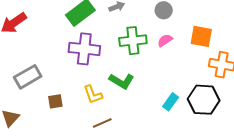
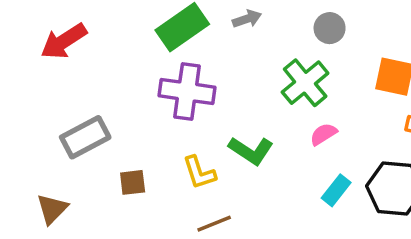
pink semicircle: (165, 40) -> (323, 134), moved
green cross: (133, 41) -> (305, 83), moved, turned -36

